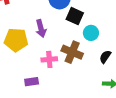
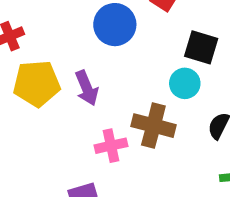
black square: (75, 16) -> (201, 47), moved
yellow pentagon: (16, 40) -> (37, 84), moved

